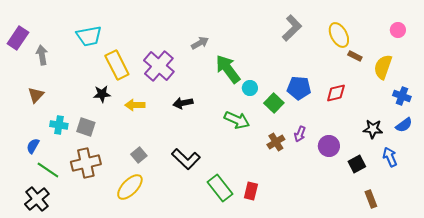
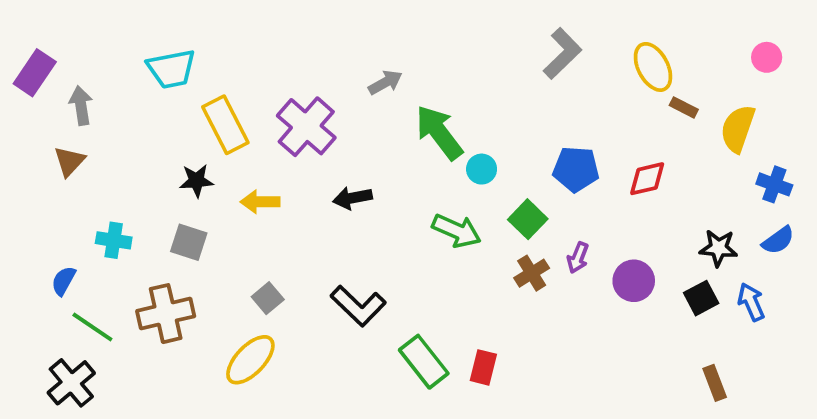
brown triangle: (36, 95) -> (69, 161), moved
green square: (274, 103) -> (528, 219), moved
gray square: (86, 127) -> (189, 242), moved
black square: (357, 164) -> (701, 298), moved

